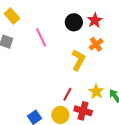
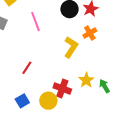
red line: (67, 94) -> (27, 68), moved
red cross: (83, 111) -> (62, 88), moved

